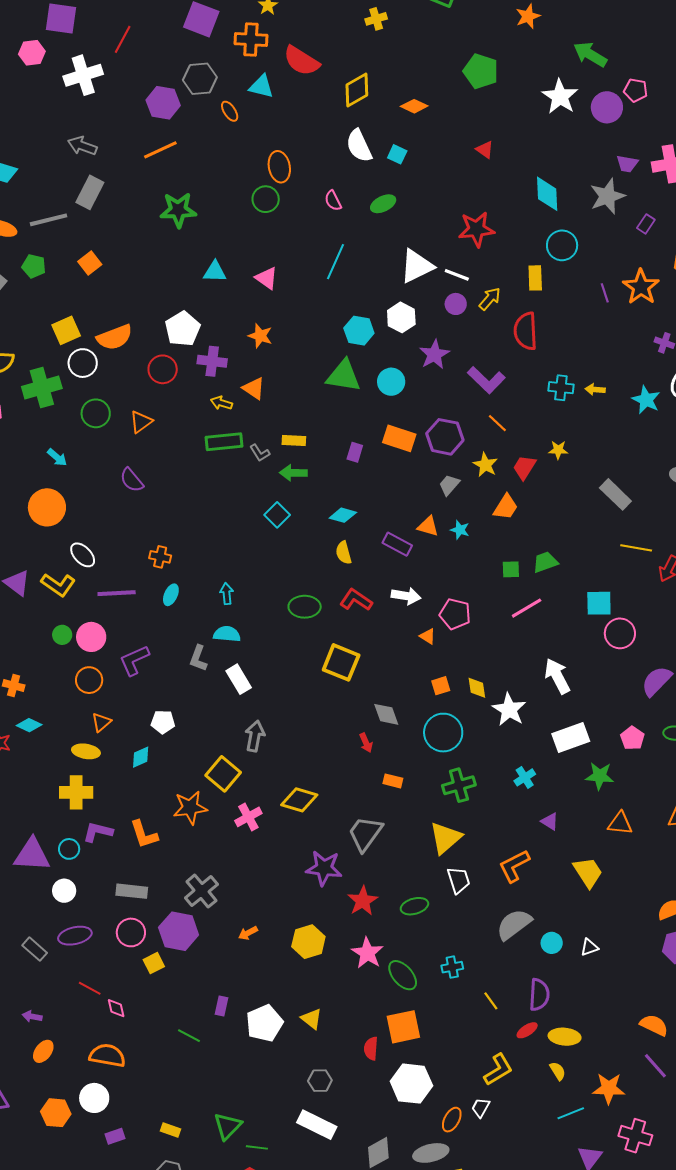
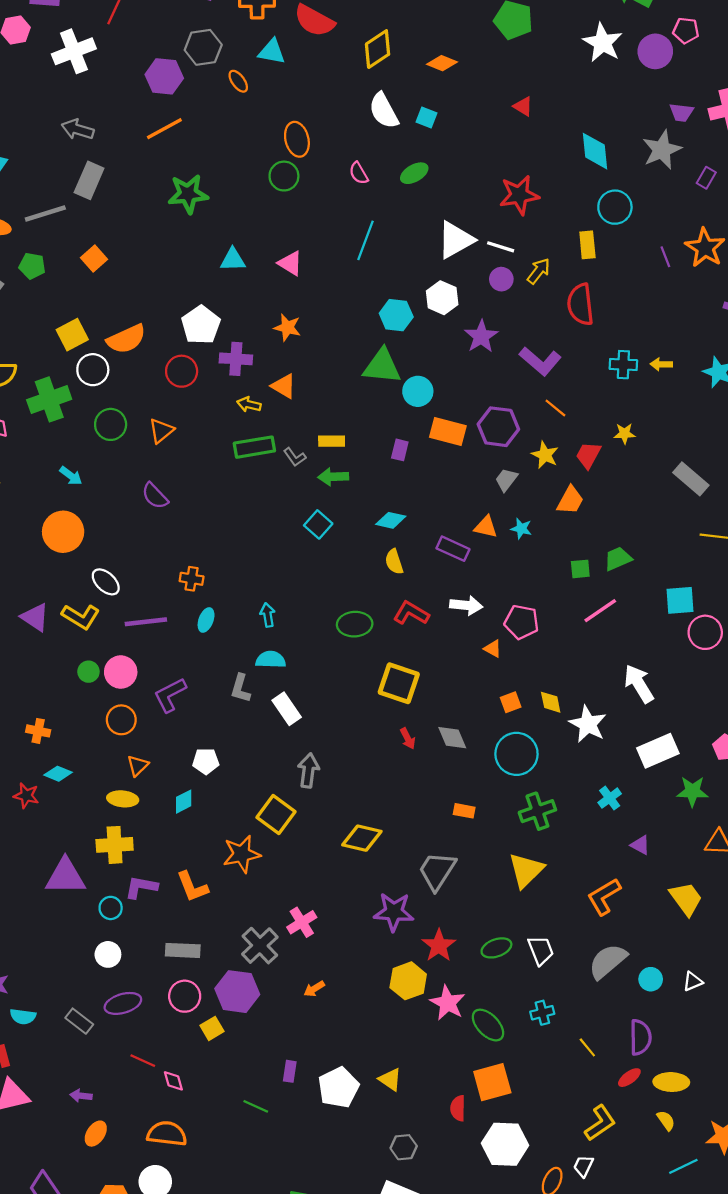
cyan circle: (391, 382) -> (418, 391), moved
red arrow: (366, 743) -> (408, 738), moved
pink cross: (248, 817) -> (302, 922), moved
purple triangle: (32, 855) -> (65, 877), moved
white trapezoid: (459, 880) -> (541, 950), moved
yellow hexagon: (308, 942) -> (408, 981), moved

